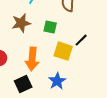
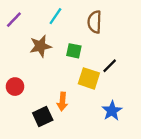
orange arrow: (32, 59) -> (62, 102), moved, size x0.7
blue star: (57, 81) -> (112, 111), moved

